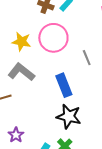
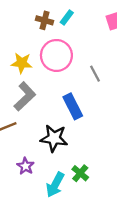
gray L-shape: (21, 72) -> (25, 96), turned 104
black star: (69, 116) -> (54, 138), moved

